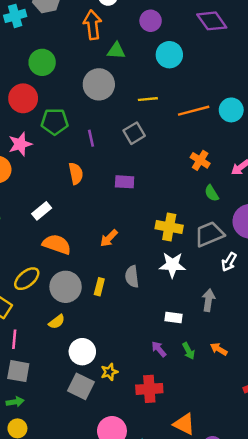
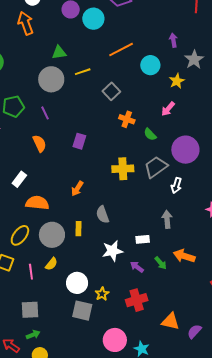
green triangle: (116, 51) -> (59, 53), moved
cyan circle: (169, 55) -> (93, 19), moved
gray circle: (99, 84) -> (51, 79), moved
orange line: (194, 111) -> (121, 49), moved
gray square: (134, 133) -> (111, 91), moved
orange cross: (200, 160) -> (127, 119), moved
purple rectangle: (125, 182) -> (79, 141), turned -63
white star: (172, 265) -> (113, 251), moved
pink line: (14, 339) -> (31, 272), moved
orange arrow: (219, 349) -> (184, 256), size x1.5

